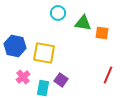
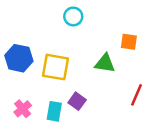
green triangle: (83, 23) -> (105, 63), moved
pink cross: (23, 77) -> (23, 109), moved

